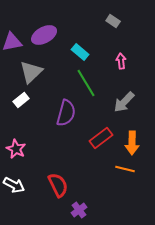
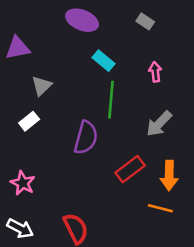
purple ellipse: (44, 35) -> (82, 20), moved, turned 50
gray triangle: (31, 72) -> (42, 86), size x0.7
green line: (86, 83) -> (111, 100), turned 36

